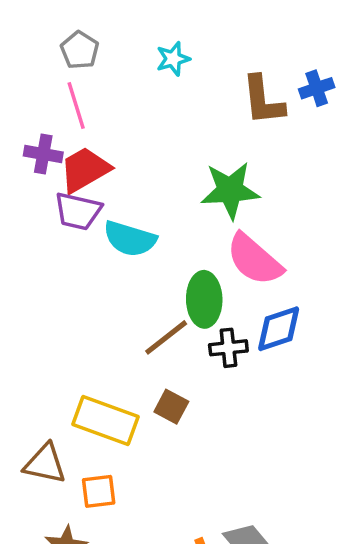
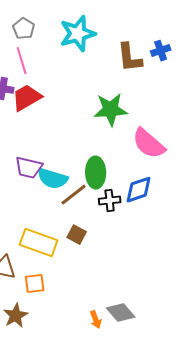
cyan star: (173, 59) -> (78, 34), size x1.8
purple trapezoid: (78, 211) -> (29, 168), moved
cyan semicircle: (130, 239) -> (53, 179), moved
pink semicircle: (254, 260) -> (149, 144), moved

